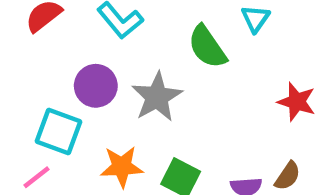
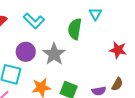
green semicircle: (207, 47) -> (75, 29), turned 50

